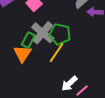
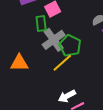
green rectangle: (28, 40) -> (41, 24), moved, turned -49
orange triangle: (22, 54) -> (19, 63), moved, turned 42

